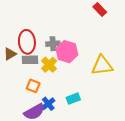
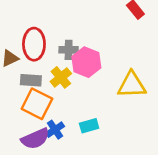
gray rectangle: (30, 60) -> (31, 80), moved
orange square: (33, 86) -> (37, 104), size x1.6

